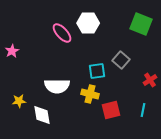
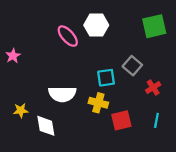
green square: (141, 24) -> (154, 26), turned -35
red cross: (150, 80) -> (153, 87), moved

